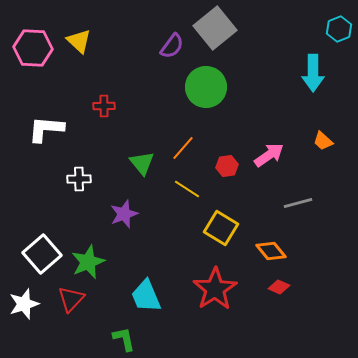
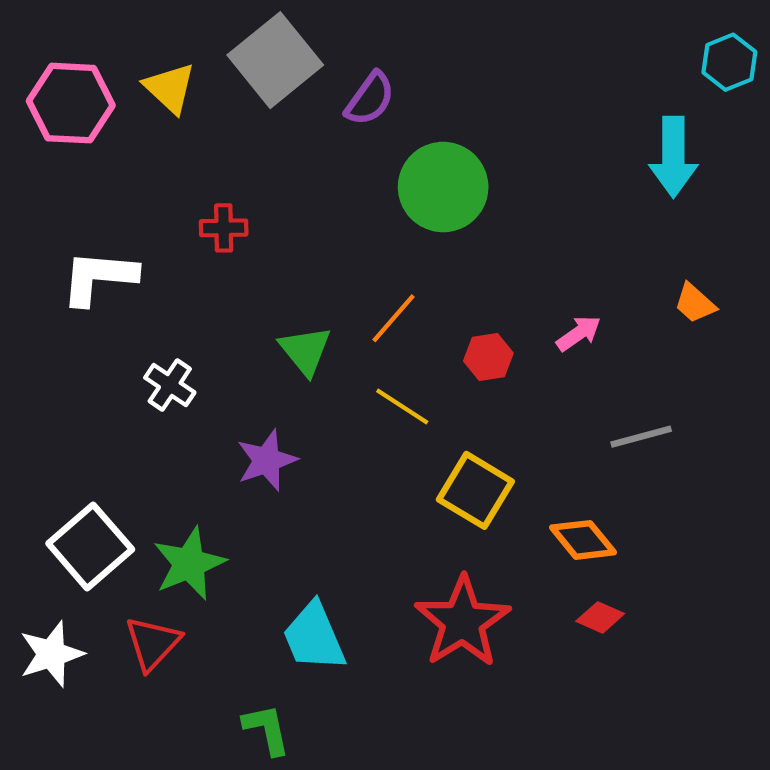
gray square: (215, 28) -> (275, 60), moved
pink arrow: (269, 155) -> (579, 333), size x0.7
white cross: (79, 179) -> (170, 385), turned 35

